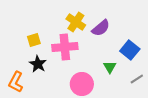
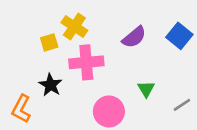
yellow cross: (76, 22) -> (74, 26), moved
yellow square: (34, 40) -> (49, 42), moved
blue square: (130, 50) -> (179, 36), moved

